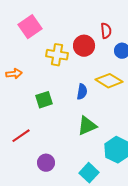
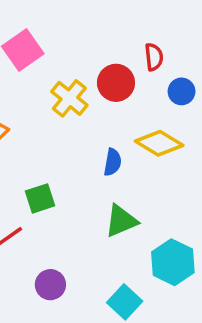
yellow cross: (57, 55) -> (69, 98), turned 30
green square: (44, 100) -> (40, 198), moved

